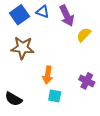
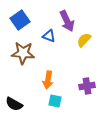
blue triangle: (43, 12) -> (49, 36), moved
purple cross: (87, 81) -> (87, 86), turned -35

